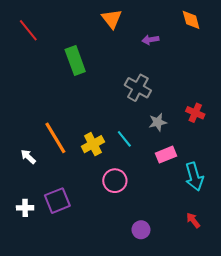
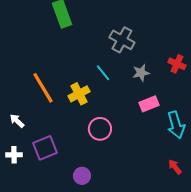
cyan line: (124, 139) -> (103, 73), moved
white arrow: (28, 157) -> (17, 121), moved
purple circle: (141, 230) -> (82, 176), moved

